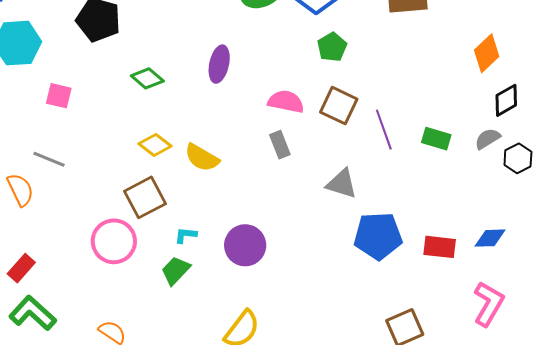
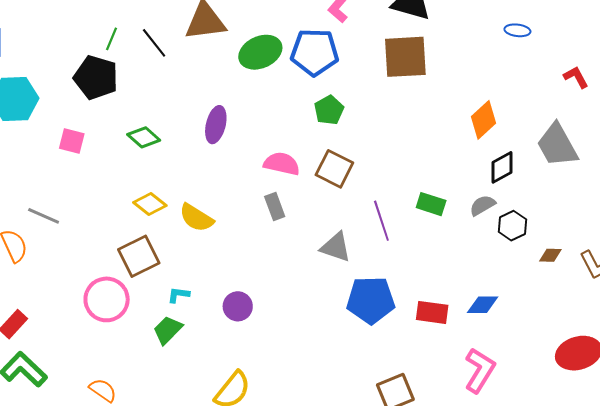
pink square: (59, 96) -> (72, 141), moved
purple line: (384, 130) -> (381, 221), moved
purple circle: (245, 245) -> (238, 306), size x0.7

